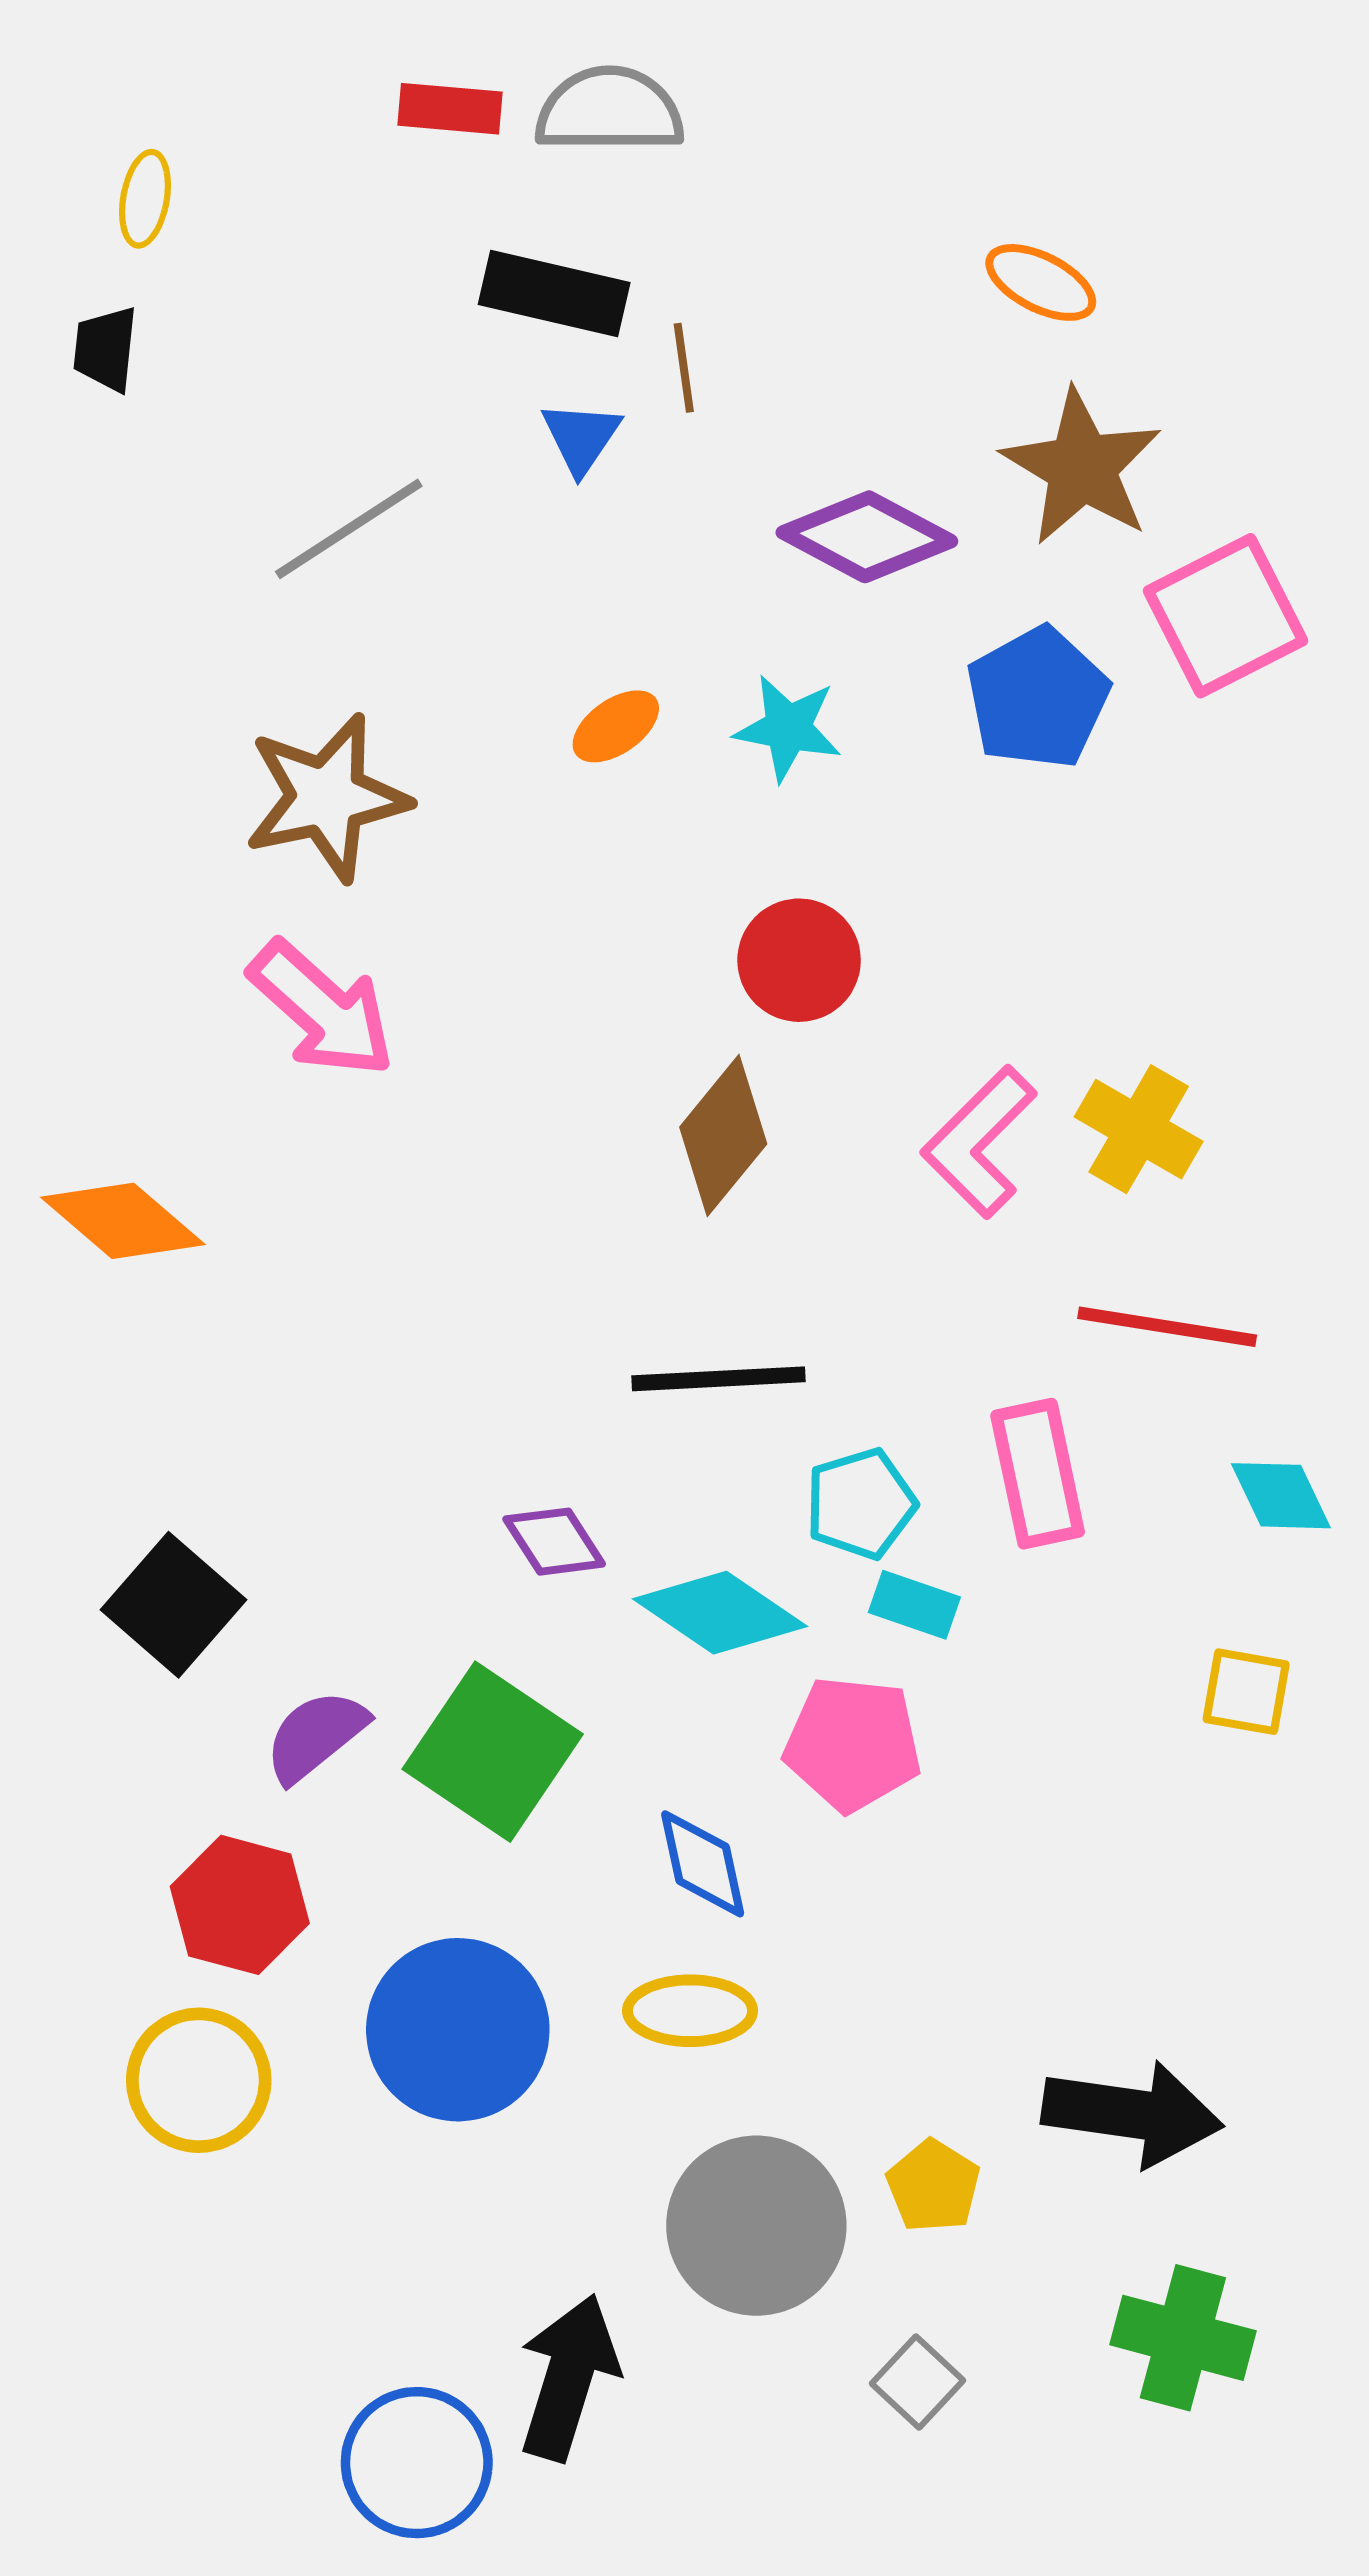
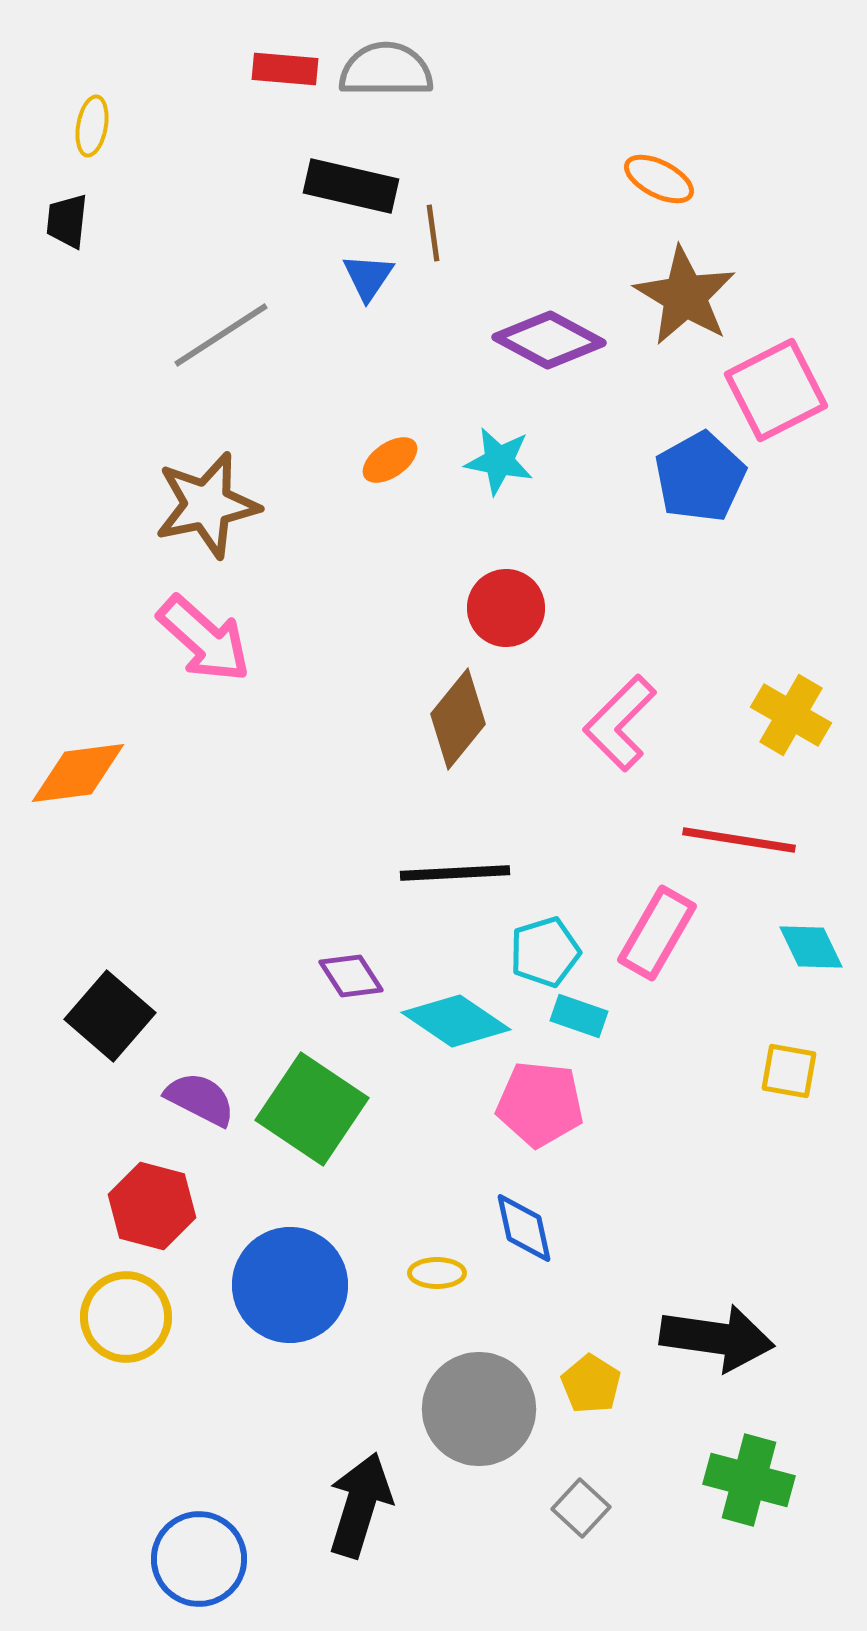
blue pentagon: (1038, 698) -> (700, 477), moved
yellow cross: (1139, 1129) -> (791, 715), moved
orange diamond: (123, 1221) -> (78, 773), turned -48
pink rectangle: (1038, 1474) -> (657, 933), turned 42
purple semicircle: (316, 1736) -> (200, 1099), turned 66
blue diamond: (703, 1864) -> (524, 1228), moved
yellow ellipse: (690, 2011) -> (437, 1273), size x0.7
blue circle: (417, 2463) -> (199, 1559), moved

